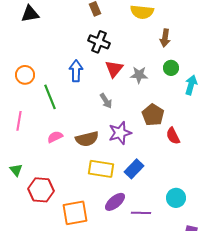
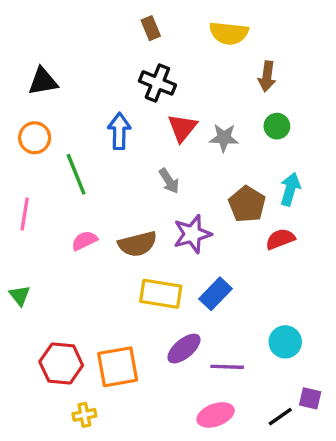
black triangle: (30, 14) -> (43, 81), moved
cyan arrow: (191, 85) -> (290, 189), moved
red semicircle: (173, 136) -> (280, 239), turned 96
red hexagon: (41, 190) -> (61, 363), moved

